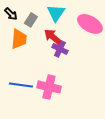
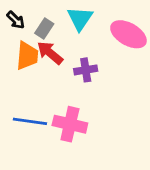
red arrow: (53, 37) -> (50, 53), moved
purple cross: (60, 49) -> (86, 70), turned -35

